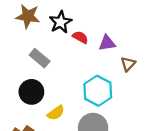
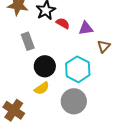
gray rectangle: (40, 58) -> (28, 41), turned 30
black circle: (31, 92) -> (45, 66), moved

